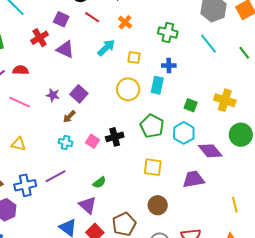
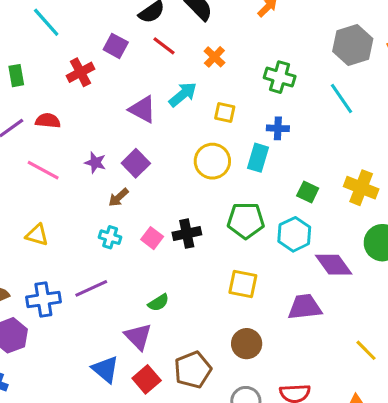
purple triangle: (65, 49) -> (142, 109), moved
green pentagon: (152, 126) -> (246, 220), turned -30
yellow line: (235, 205) -> (366, 350), turned -35

